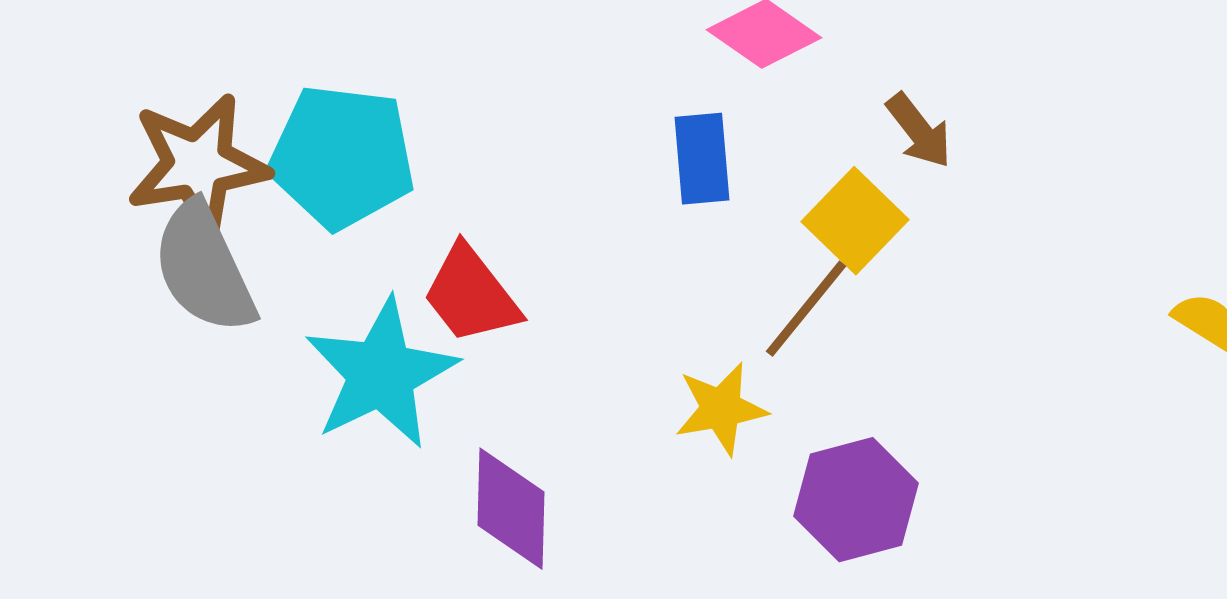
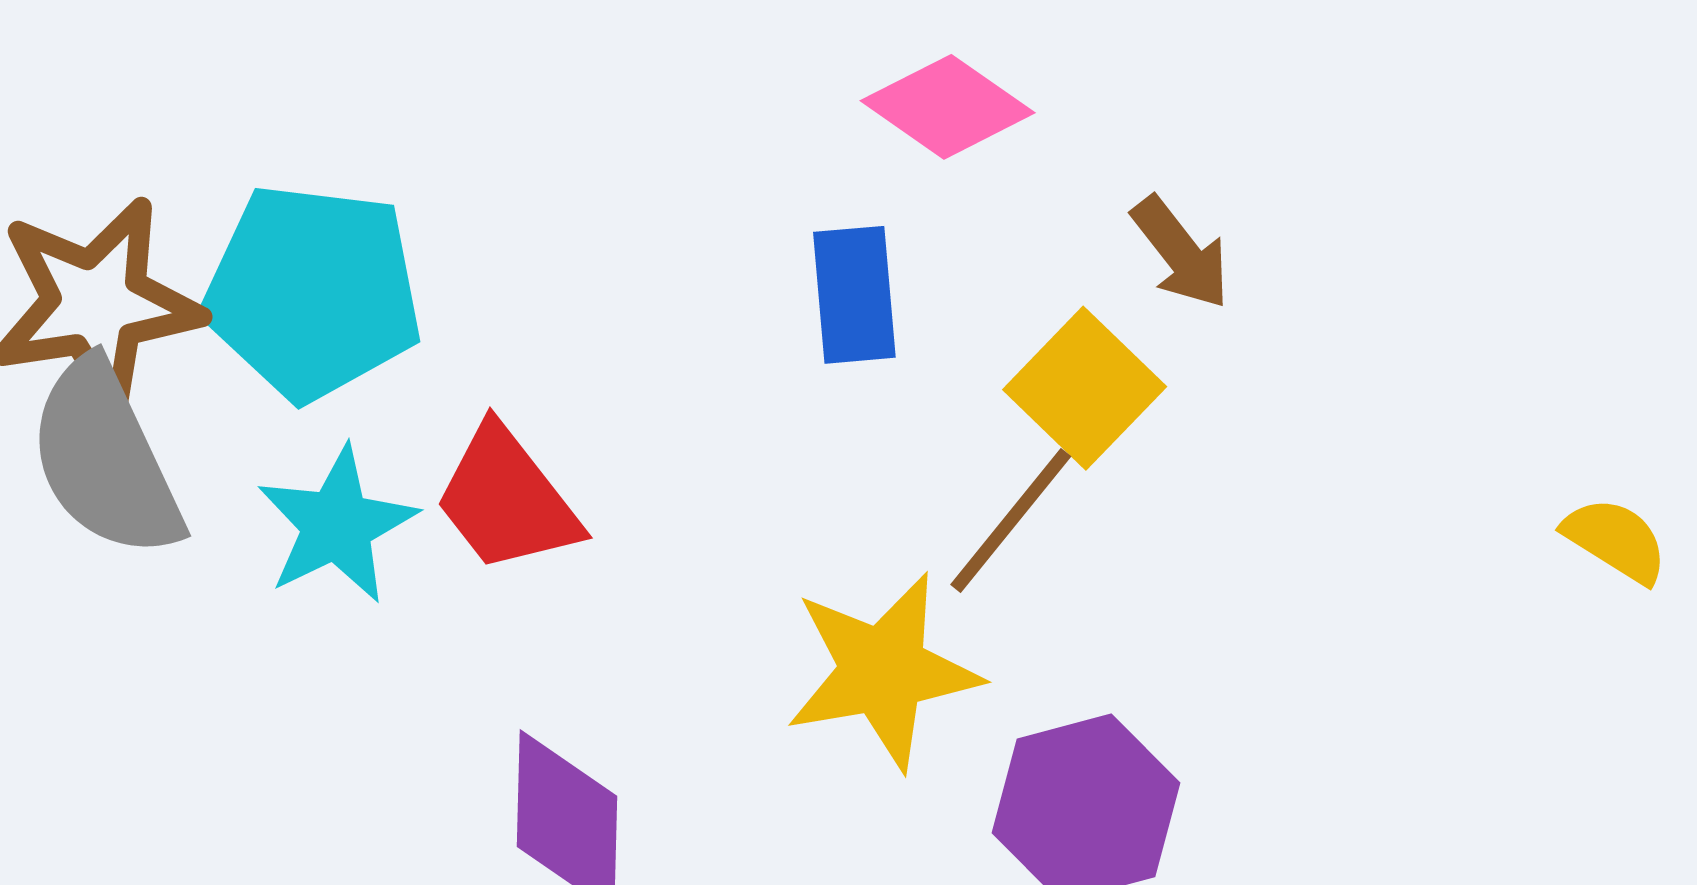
cyan star: (381, 374) -> (337, 525), moved, size x0.7
yellow star: (721, 409) -> (883, 671), size x1.4

